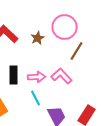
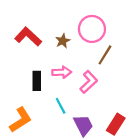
pink L-shape: (62, 76) -> (89, 82), turned 90
pink arrow: (37, 77) -> (62, 72), moved

